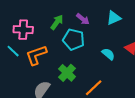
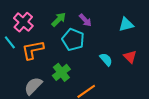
cyan triangle: (114, 18) -> (126, 24), moved
pink cross: (23, 30) -> (23, 22), turned 30

